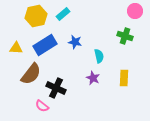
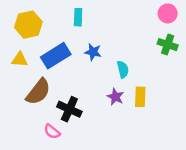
cyan rectangle: (63, 14) -> (78, 17), turned -48
yellow hexagon: (36, 16) -> (28, 25), moved
green cross: (125, 36) -> (168, 45), moved
yellow rectangle: (124, 78) -> (140, 97), moved

